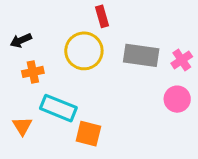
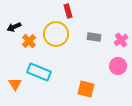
gray rectangle: (141, 55) -> (94, 37), size x0.6
orange cross: (33, 72) -> (29, 41), moved, turned -32
orange square: (88, 134) -> (86, 89), moved

